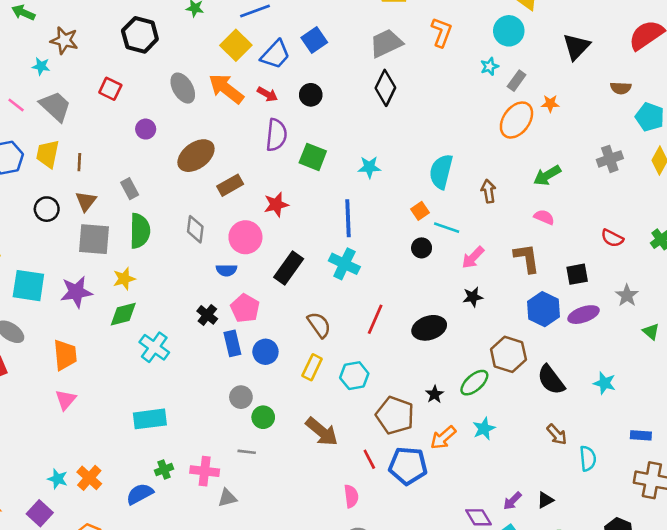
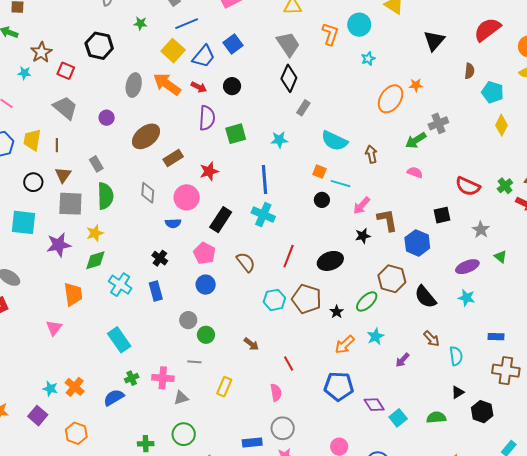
cyan circle: (509, 31) -> (359, 25), moved
brown star: (64, 40) -> (41, 52), turned 30
gray trapezoid: (386, 43) -> (288, 44), turned 84
gray rectangle: (517, 81) -> (303, 108), moved
gray ellipse: (183, 88) -> (134, 85), turned 45
brown semicircle: (621, 88) -> (469, 71), turned -84
red square: (110, 89) -> (66, 71), moved
gray trapezoid: (55, 106) -> (65, 108), moved
green square: (313, 157) -> (236, 134), turned -35
gray cross: (610, 159) -> (438, 123), moved
cyan semicircle: (441, 172) -> (334, 141), turned -76
orange square: (420, 211) -> (320, 172), turned -32
red semicircle: (612, 238) -> (468, 186), size x1.4
brown L-shape: (527, 258) -> (387, 220), moved
cyan square: (28, 286) -> (24, 222), moved
pink pentagon: (245, 308) -> (204, 253), moved
purple ellipse: (584, 315) -> (467, 267), moved
blue rectangle: (232, 343) -> (156, 291), moved
orange trapezoid: (65, 355) -> (73, 294), moved
yellow rectangle: (312, 367) -> (224, 387), moved
brown pentagon: (395, 415) -> (307, 299), moved
cyan rectangle: (150, 419) -> (119, 340), turned 65
brown arrow: (322, 432) -> (251, 344), size x0.6
blue pentagon: (408, 466) -> (339, 386), moved
black triangle: (545, 500) -> (458, 392), moved
purple arrow: (512, 501) -> (402, 360), moved

